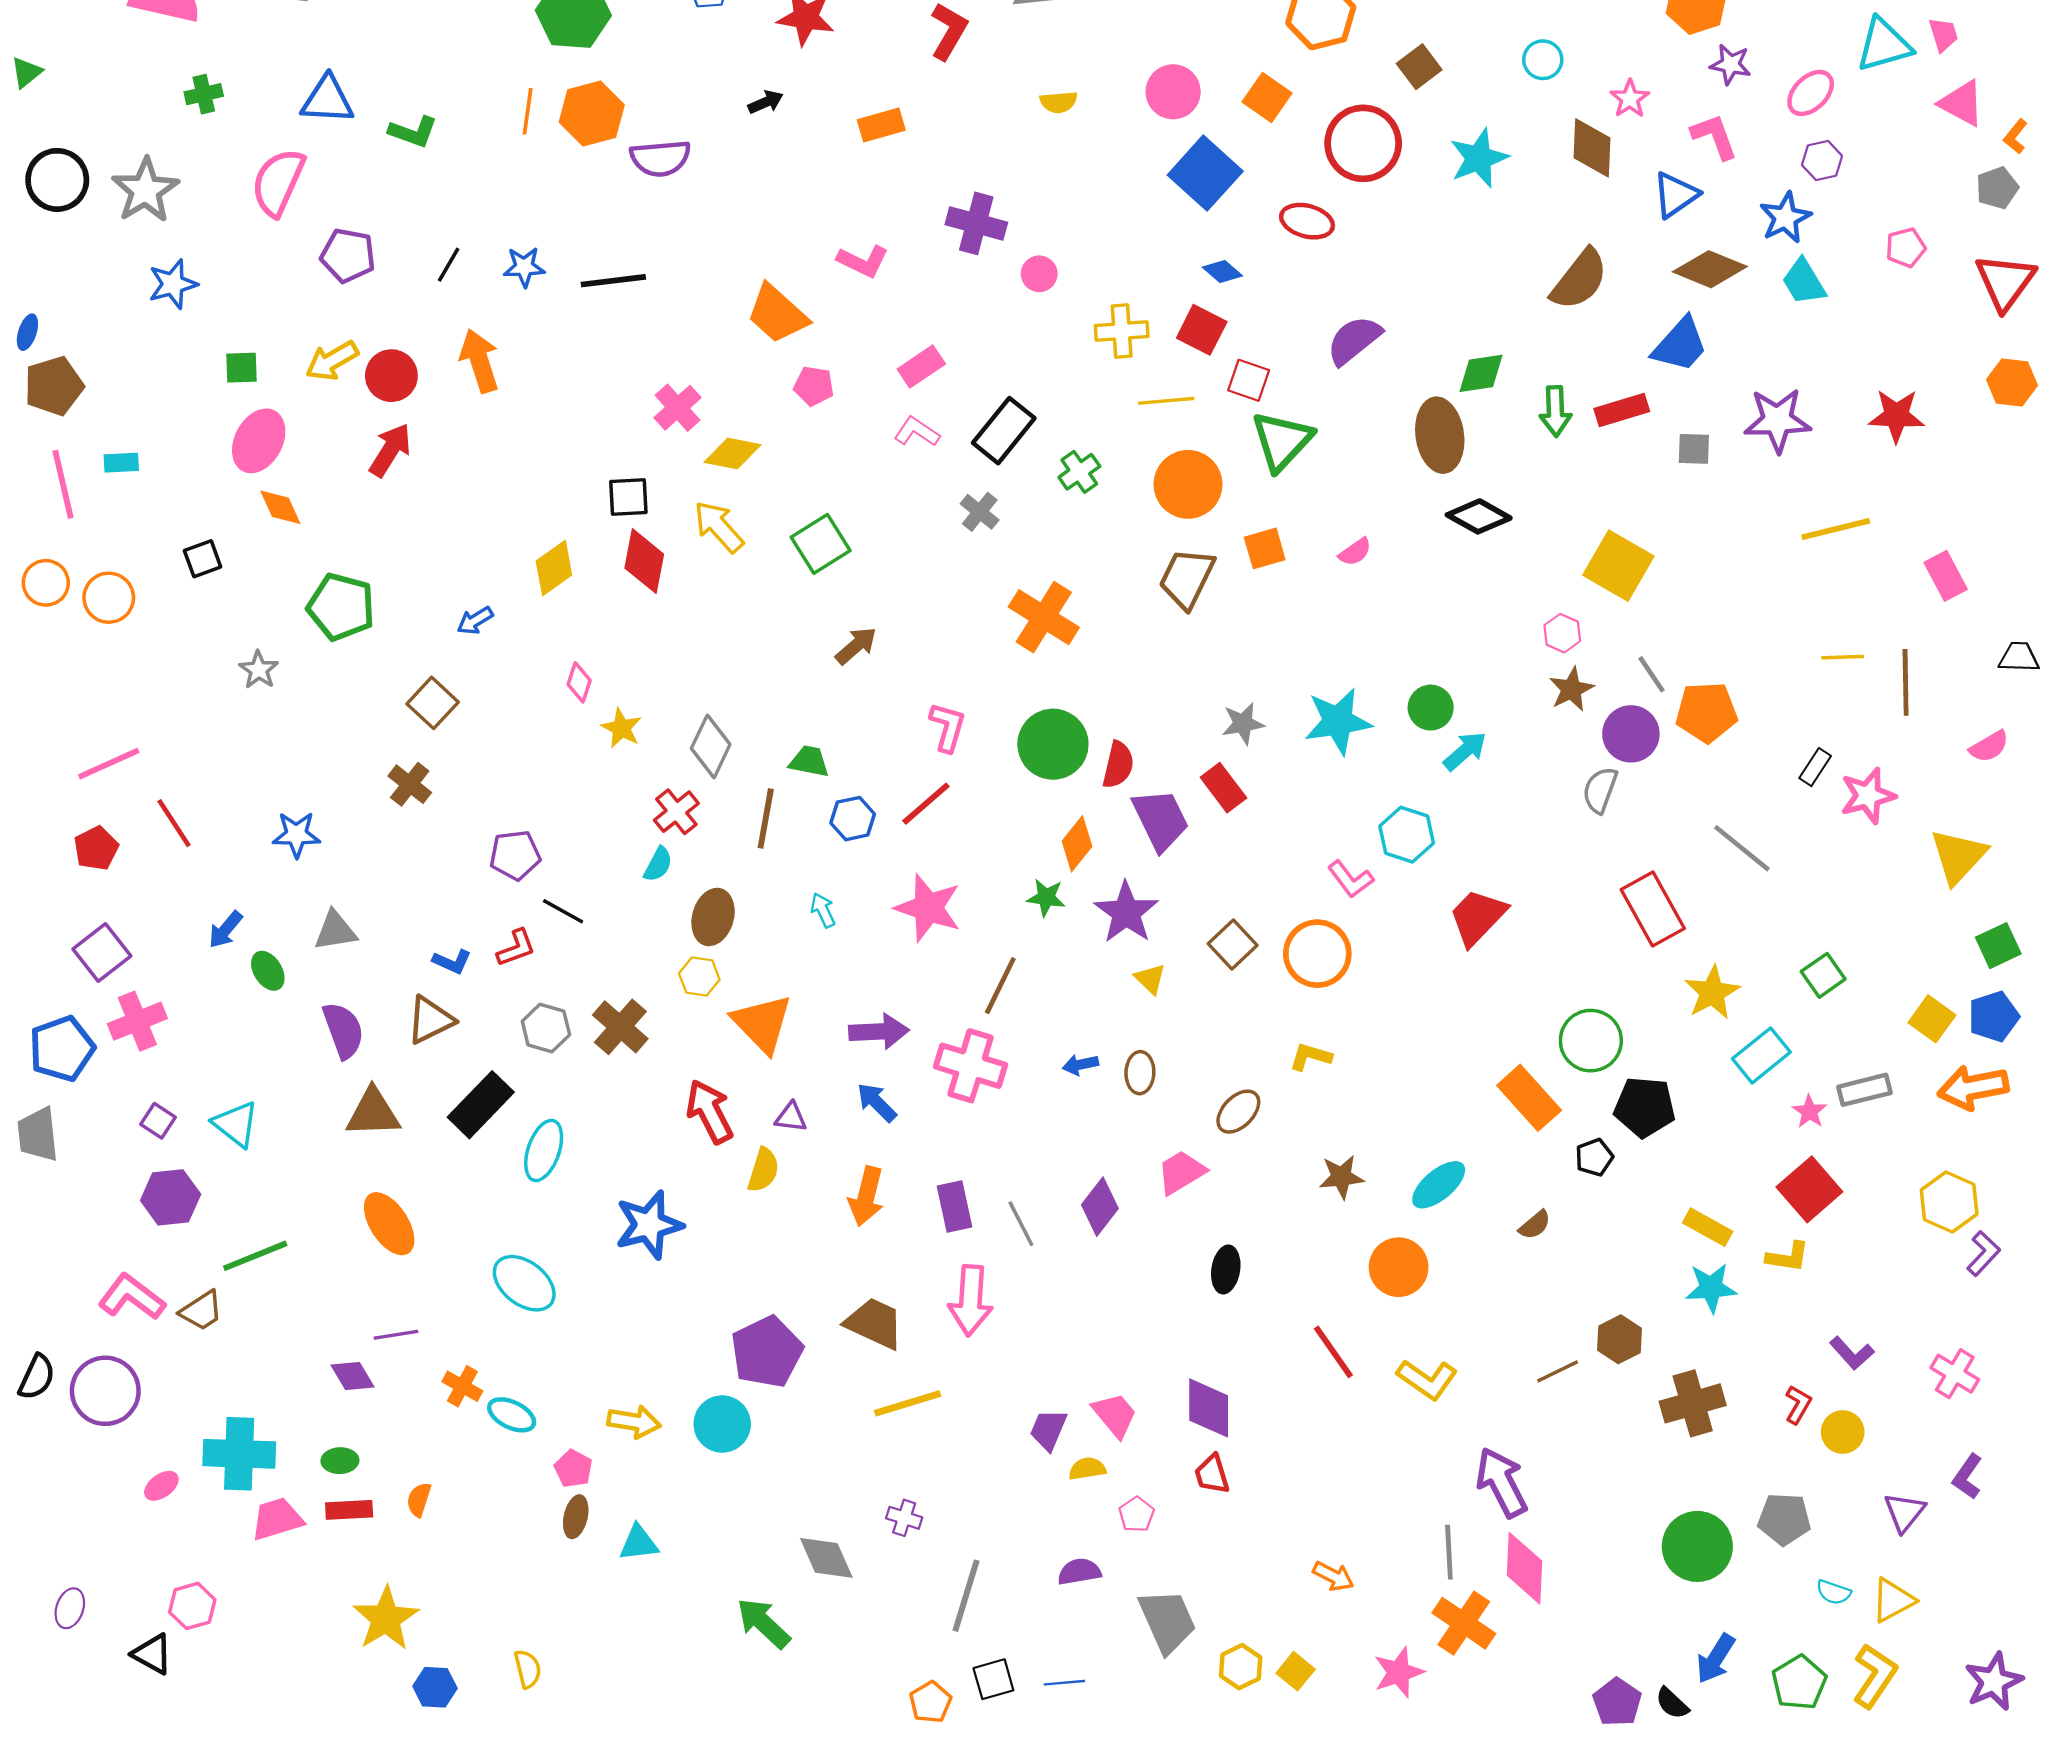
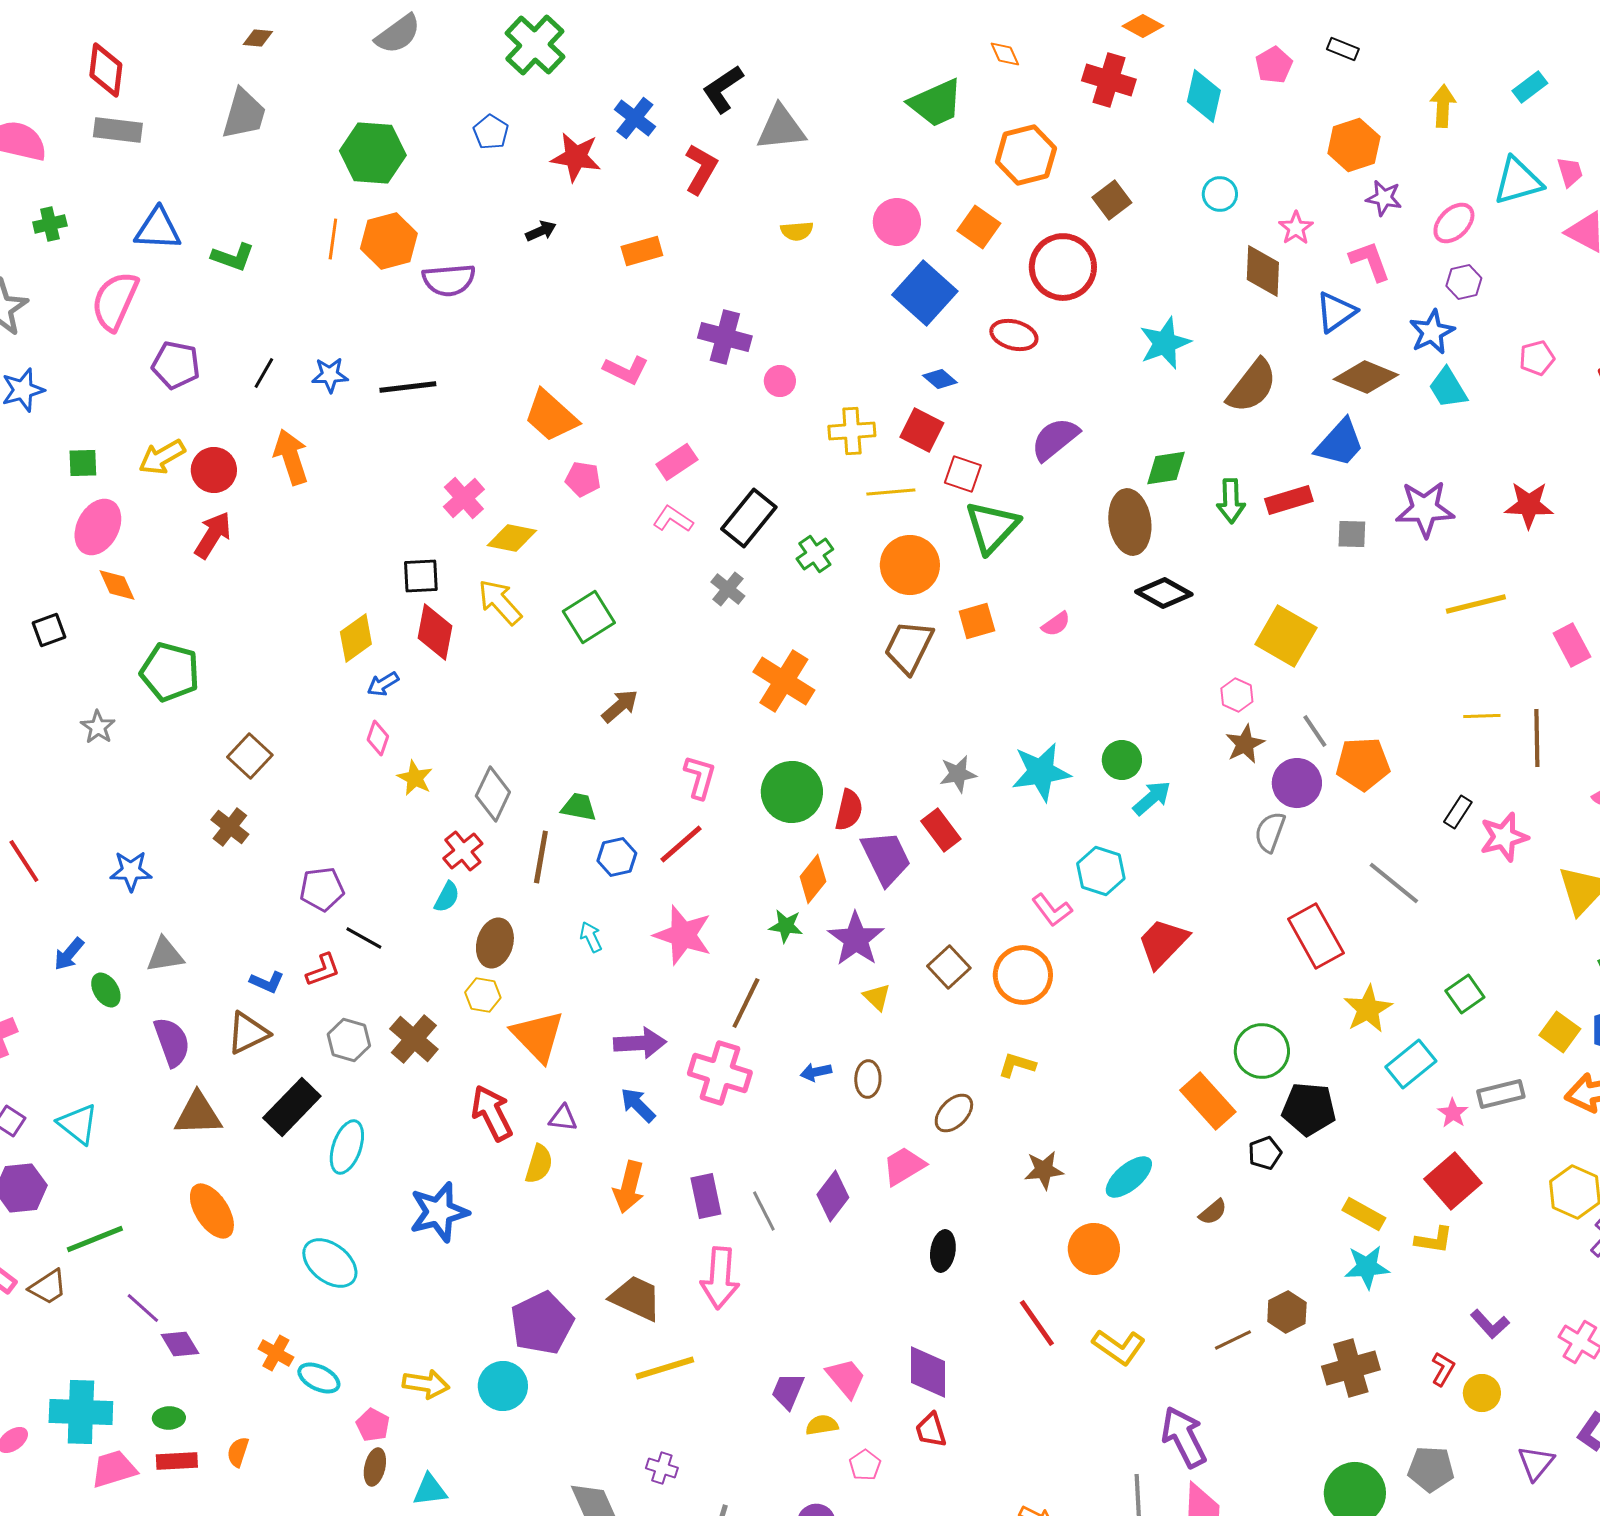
cyan star: (1479, 158) -> (1165, 343), moved
blue arrow: (475, 621) -> (383, 684), moved
purple line: (396, 1335) -> (143, 1308), moved, turned 51

